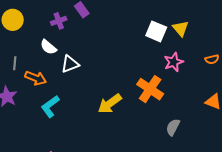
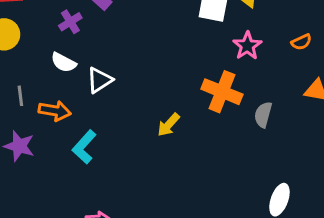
orange semicircle: (212, 59) -> (301, 42), moved
yellow arrow: (110, 104) -> (169, 125), size x0.7
gray semicircle: (173, 127) -> (263, 115), moved

